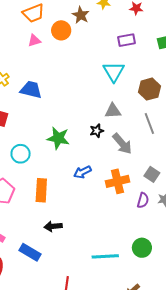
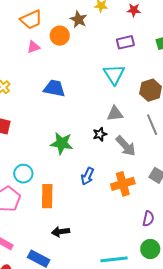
blue trapezoid: (31, 90) -> (54, 88), moved
cyan circle: (21, 154) -> (23, 174), moved
blue arrow: (82, 172) -> (87, 176), turned -36
purple semicircle: (143, 200) -> (148, 219), moved

